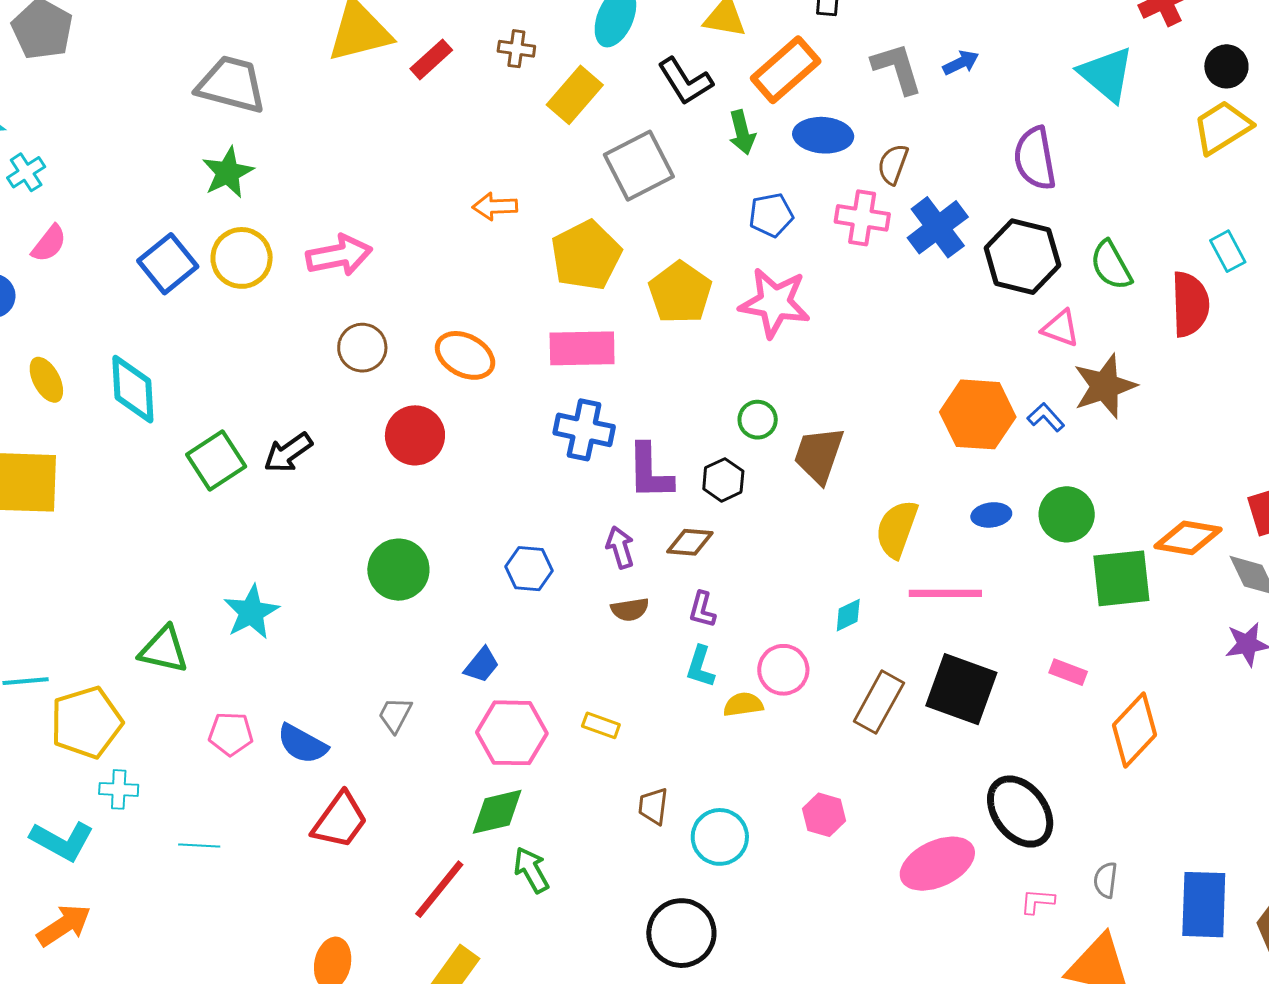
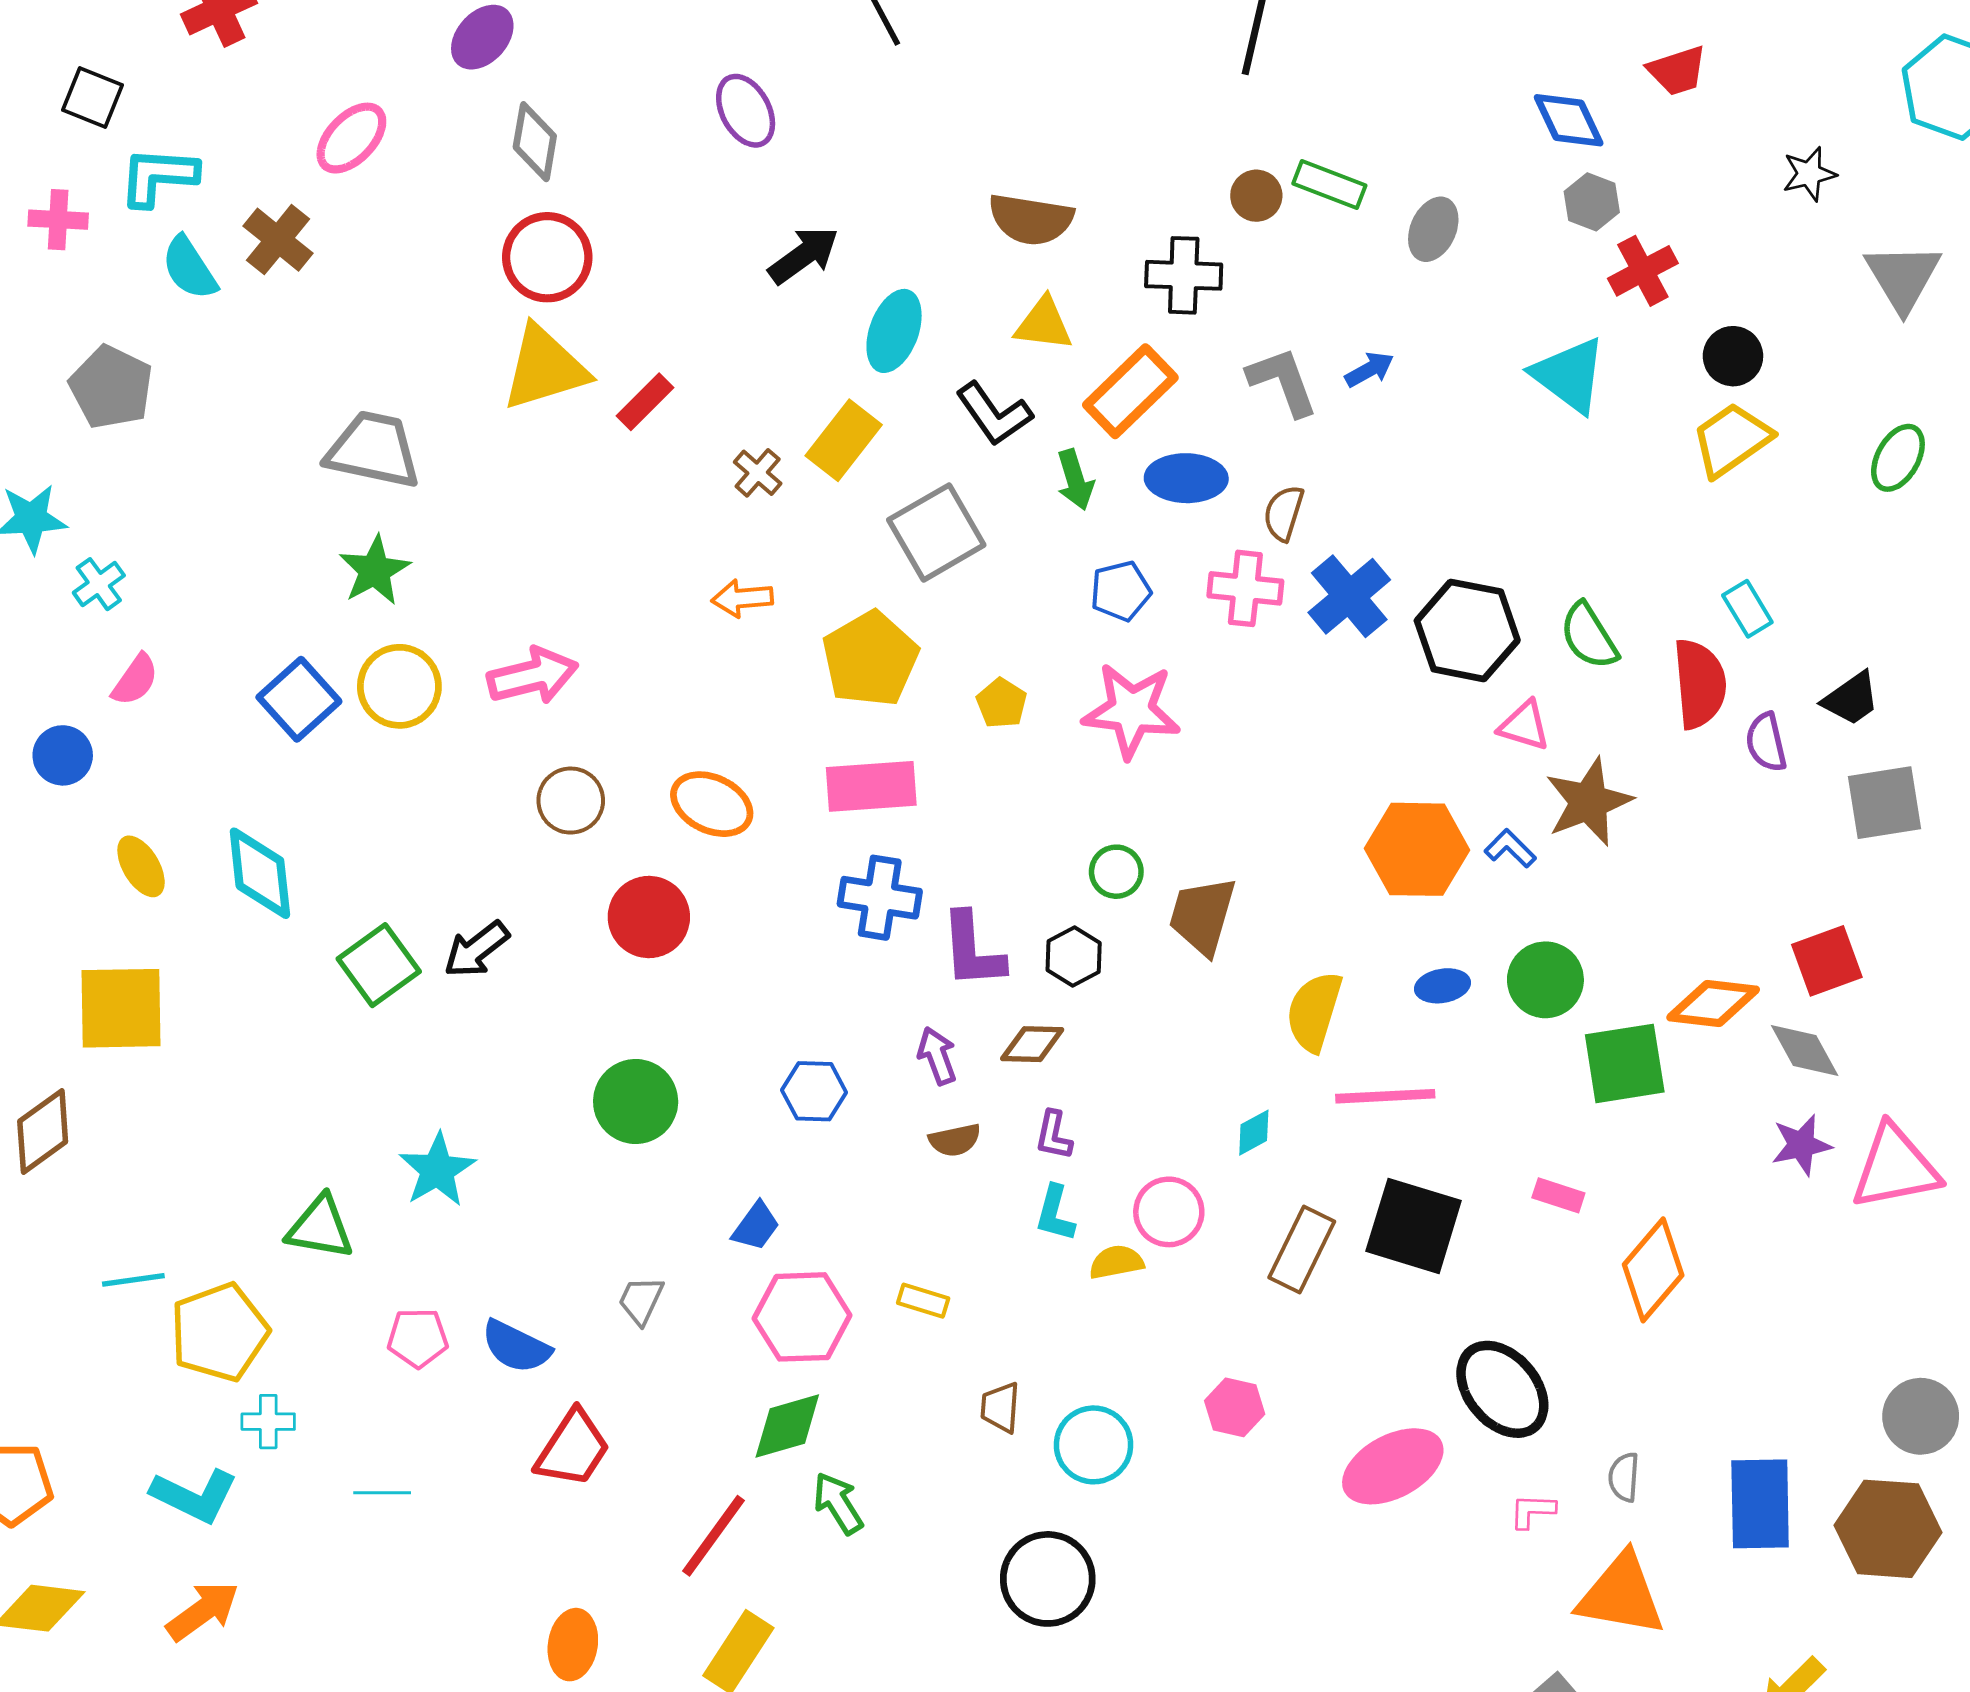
brown cross: (516, 49) -> (758, 473), moved, turned 36
purple semicircle: (1035, 158) -> (1766, 742), moved, size x0.7
yellow pentagon: (680, 293) -> (1002, 703), size x0.6

